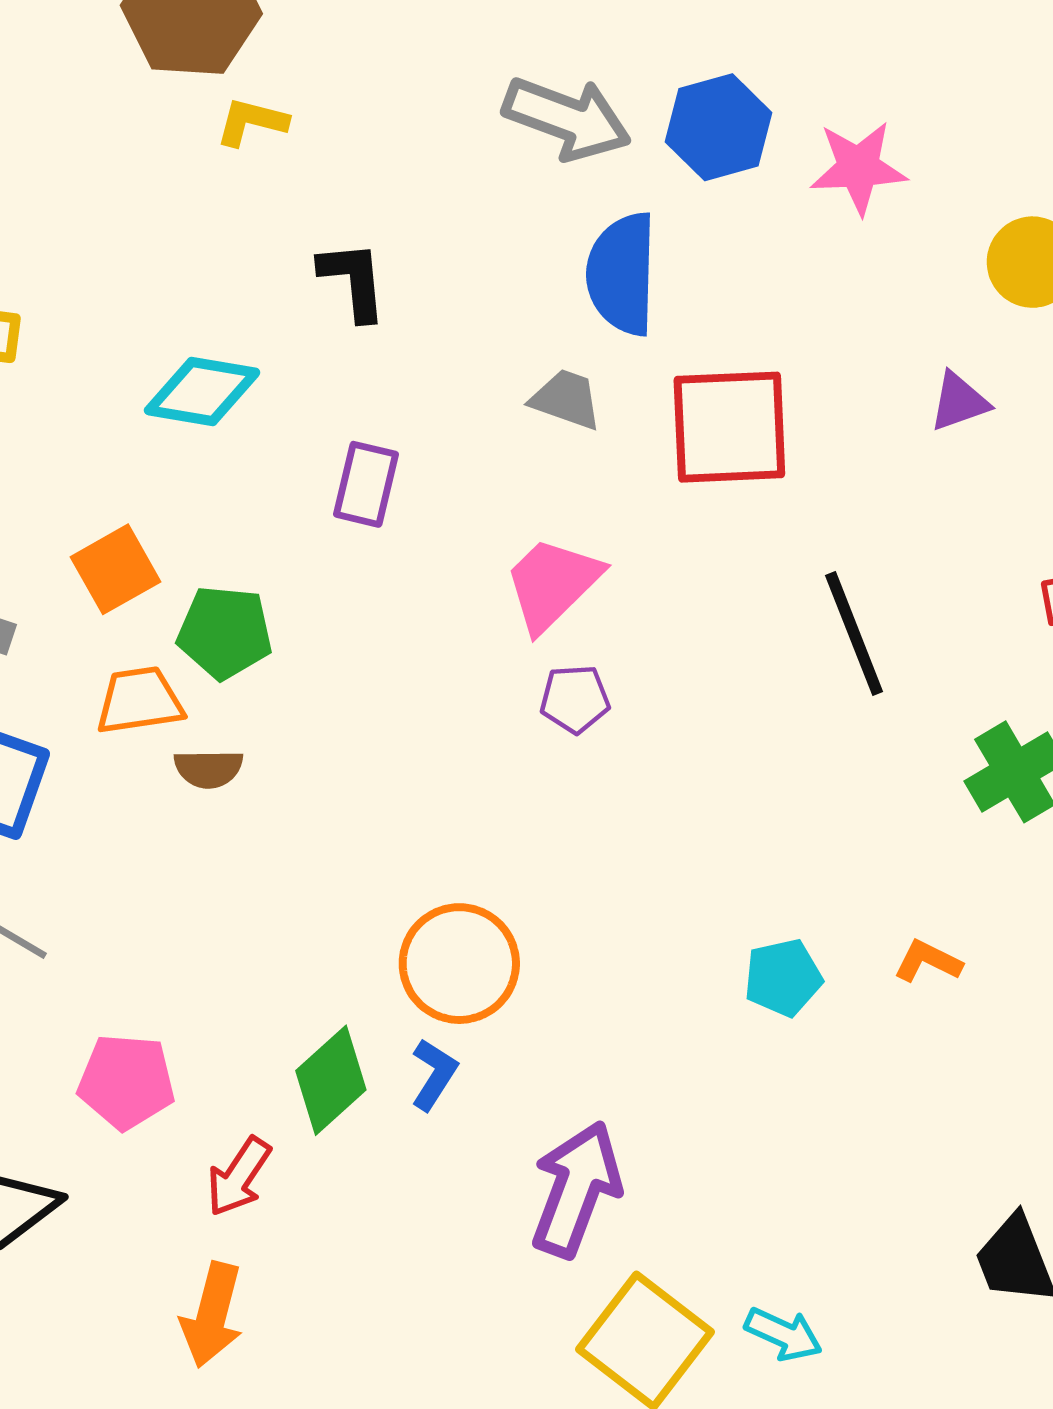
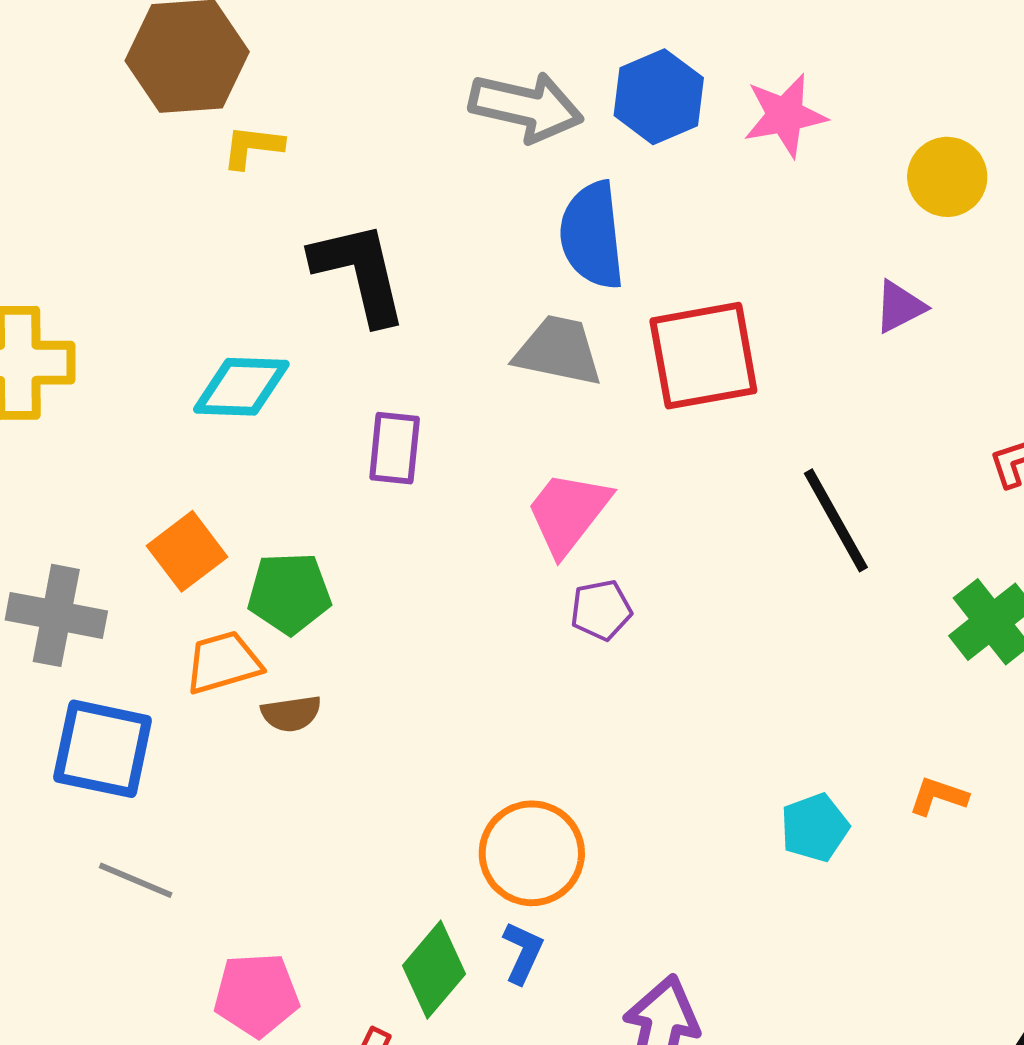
black L-shape: (353, 280) -> (359, 273), size x1.5
gray trapezoid: (566, 399) -> (558, 351), size x1.4

